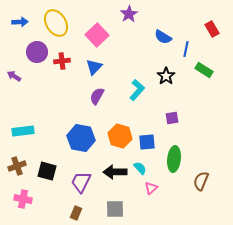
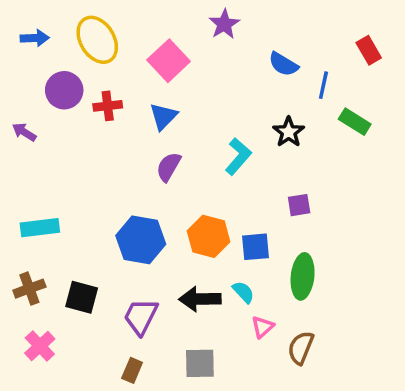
brown semicircle: (201, 181) -> (301, 348), moved
pink cross: (23, 199) -> (40, 346), turned 36

